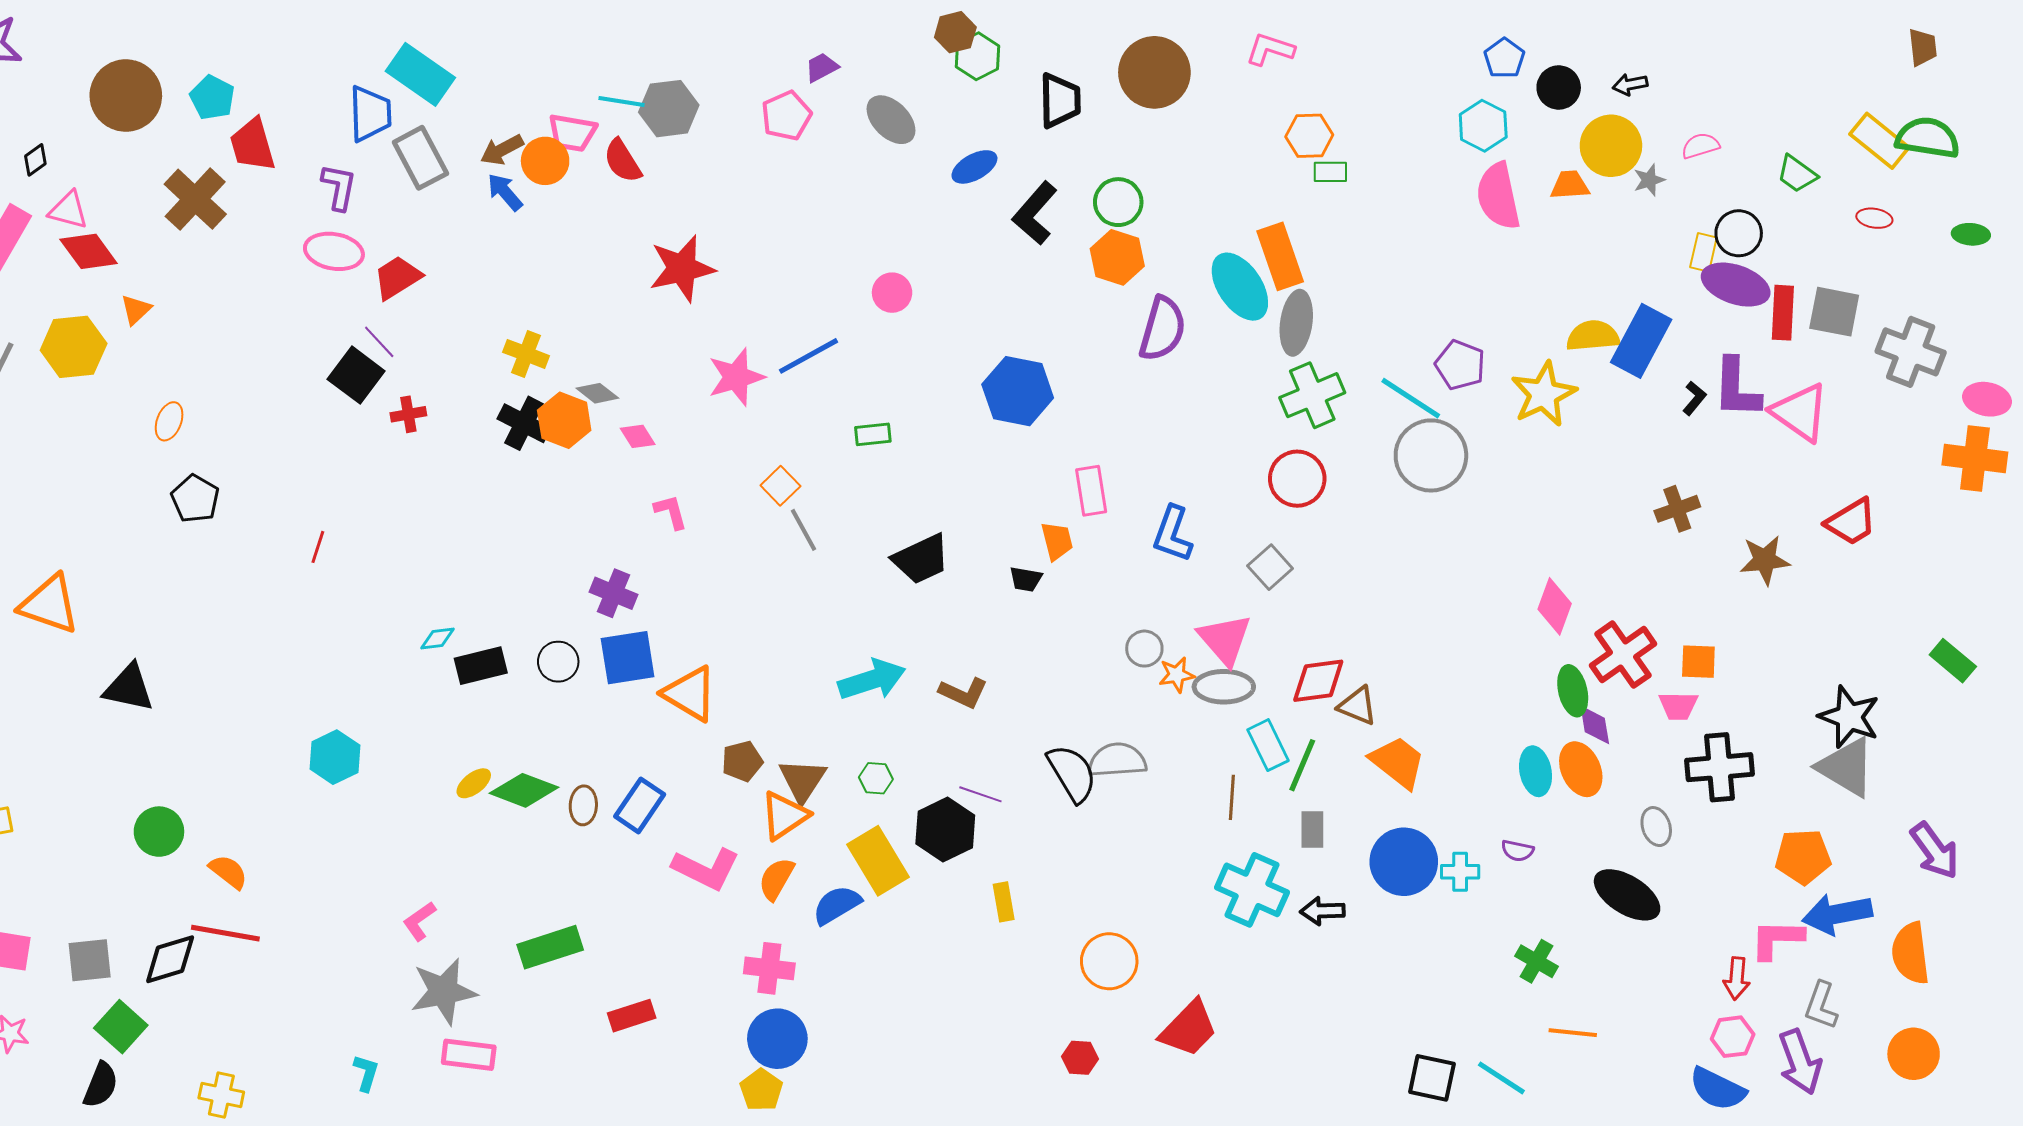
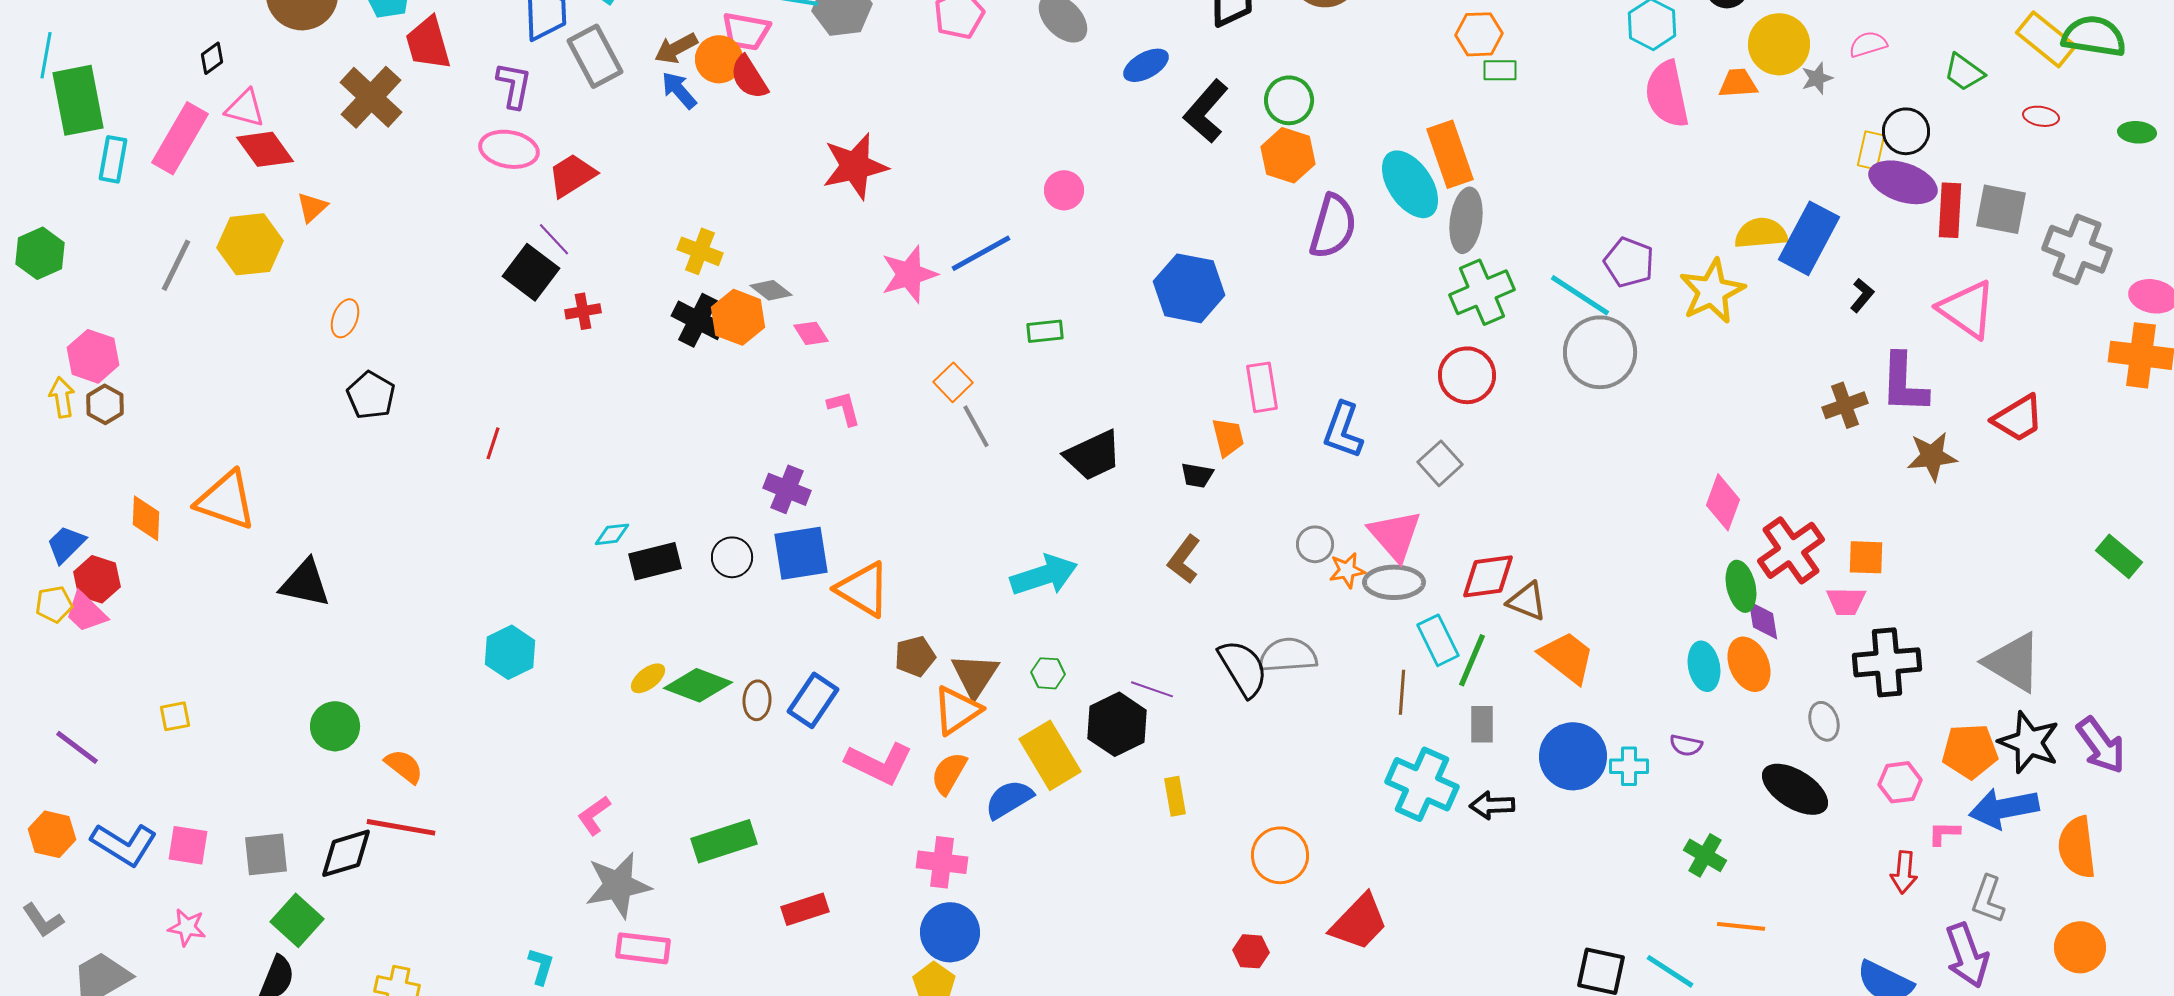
red semicircle: (623, 161) -> (749, 77), moved
purple L-shape: (1737, 388) -> (1904, 383), moved
brown L-shape: (963, 693) -> (1184, 559), moved, turned 102
black star: (1849, 717) -> (2029, 742), moved
pink L-shape: (1777, 939) -> (1944, 833), size x0.6
pink hexagon: (1733, 1037) -> (1900, 782), moved

